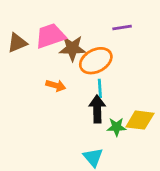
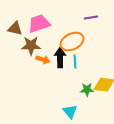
brown triangle: (17, 43) -> (15, 29), turned 35
brown star: (72, 48) -> (31, 46), moved
black arrow: (97, 109) -> (60, 58), moved

